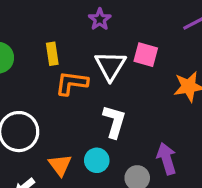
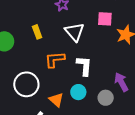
pink square: (146, 55) -> (105, 19), moved
orange L-shape: (72, 83) -> (55, 59), moved

